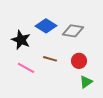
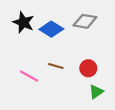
gray diamond: (73, 31) -> (85, 21), moved
black star: (21, 40) -> (23, 22), moved

